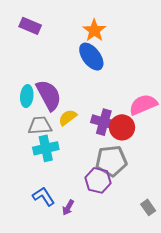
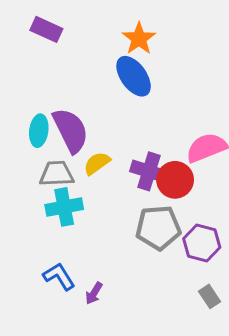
purple hexagon: (98, 180) -> (202, 243), moved

